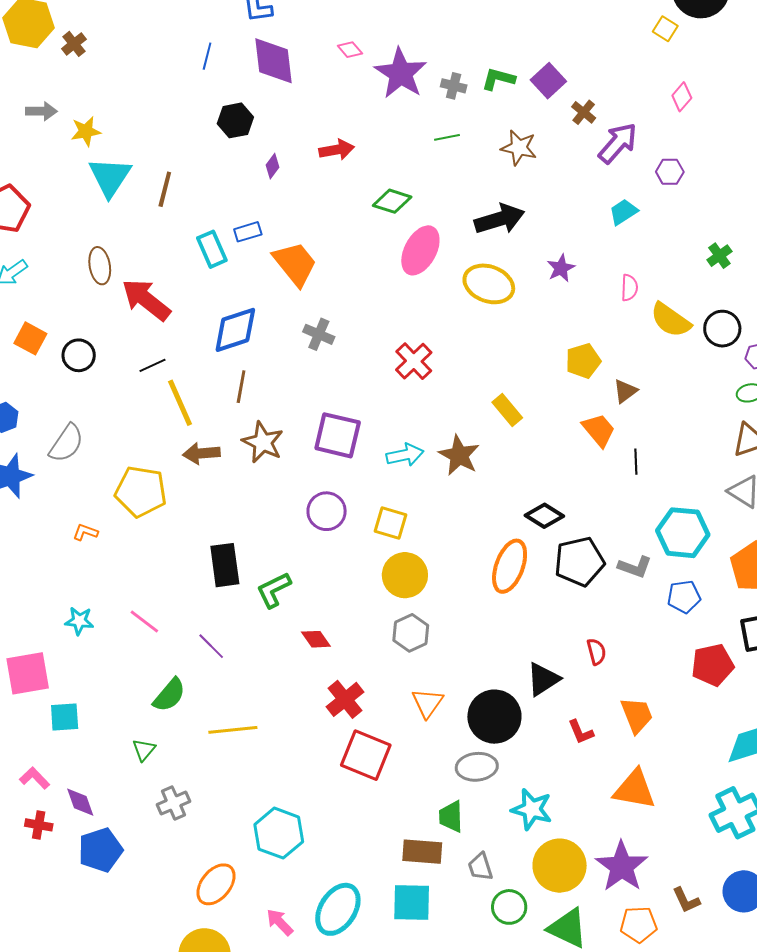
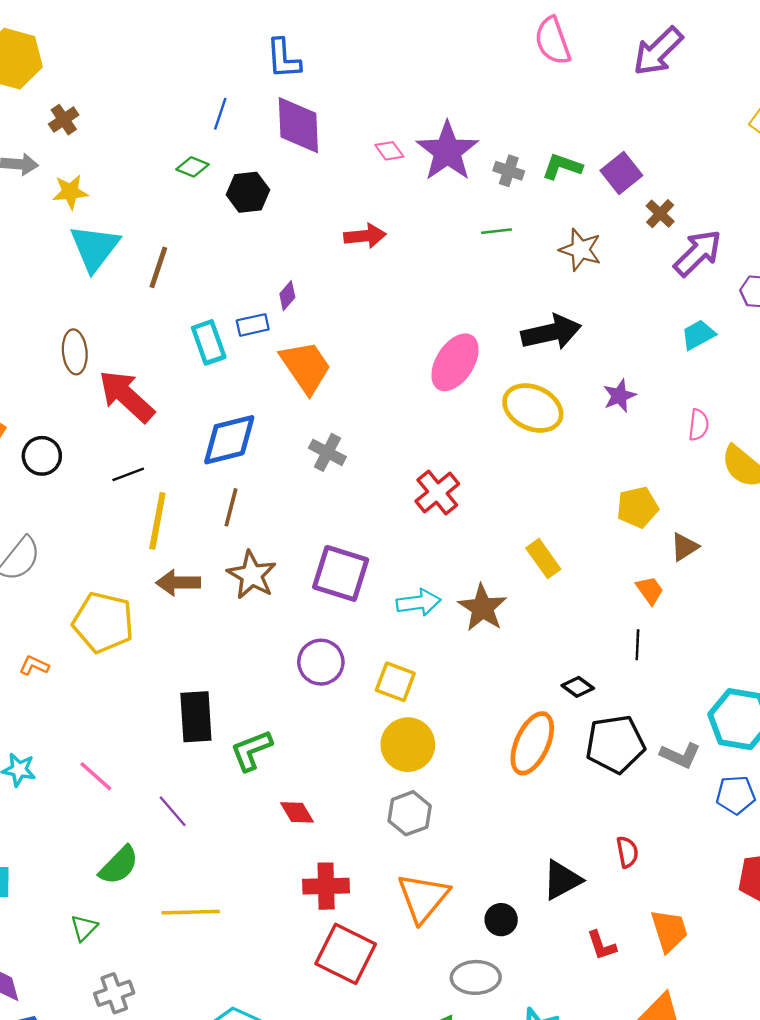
brown cross: (74, 44) -> (64, 120), moved
pink diamond: (350, 50) -> (389, 151), moved
purple diamond: (273, 166) -> (287, 296), moved
green diamond: (392, 201) -> (192, 167), moved, size x0.7
yellow line: (180, 403) -> (157, 521), turned 30
orange trapezoid: (599, 430) -> (650, 590), size x0.7
black line: (636, 462) -> (637, 645), moved
black diamond: (544, 516) -> (578, 687), size x0.7
red cross: (345, 699) -> (326, 886), turned 33
orange triangle: (427, 703) -> (423, 898), size x1.4
black circle: (494, 717) -> (501, 920), size x0.5

